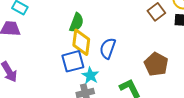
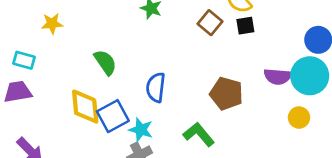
green semicircle: (77, 22) -> (105, 62), turned -42
yellow diamond: (81, 42) -> (85, 107), moved

